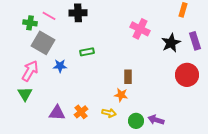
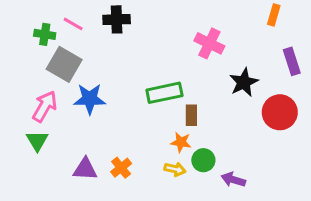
black star: (171, 43) -> (244, 82), moved
green rectangle: (87, 52) -> (164, 93), moved, size x1.6
blue star: (60, 66) -> (90, 99), size x1.5
yellow arrow: (109, 113) -> (175, 169), moved
green circle: (136, 121) -> (203, 160), moved

